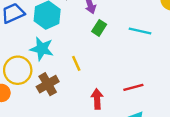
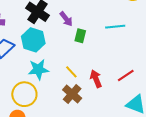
brown cross: (48, 84) -> (72, 94), moved
red arrow: (97, 99) -> (96, 79), moved

